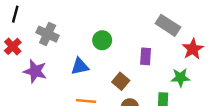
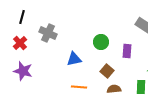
green circle: (102, 40) -> (101, 42), moved
purple star: (35, 71) -> (23, 71), moved

